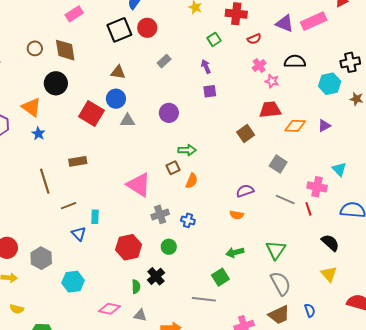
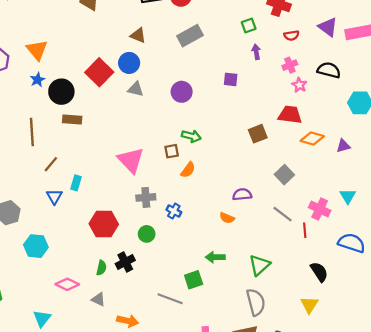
gray rectangle: (164, 61) -> (190, 36), size x1.6
purple arrow: (206, 66) -> (256, 52), moved
black circle: (56, 83) -> (61, 92), moved
brown line: (69, 206) -> (51, 164), turned -42

